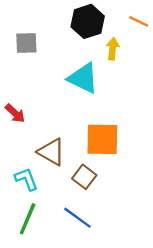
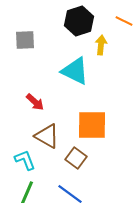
red arrow: (15, 113) -> (35, 102), moved

